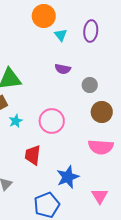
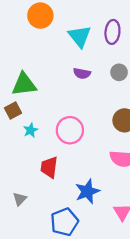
orange circle: (44, 16) -> (40, 16), moved
cyan triangle: (61, 35) -> (80, 36), size x1.6
gray circle: (90, 85) -> (119, 72), moved

